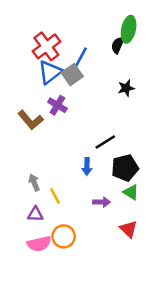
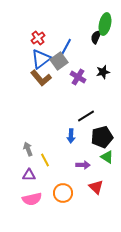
red cross: (46, 46) -> (38, 38), size x0.6
purple cross: (57, 105) -> (78, 77), moved
brown L-shape: (30, 120) -> (41, 78), moved
red triangle: (129, 229) -> (96, 187), moved
orange circle: (64, 236) -> (63, 193), moved

